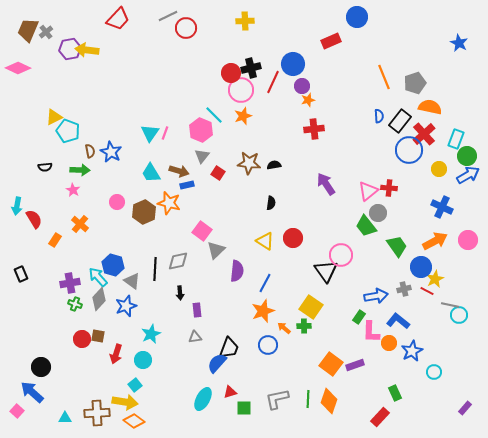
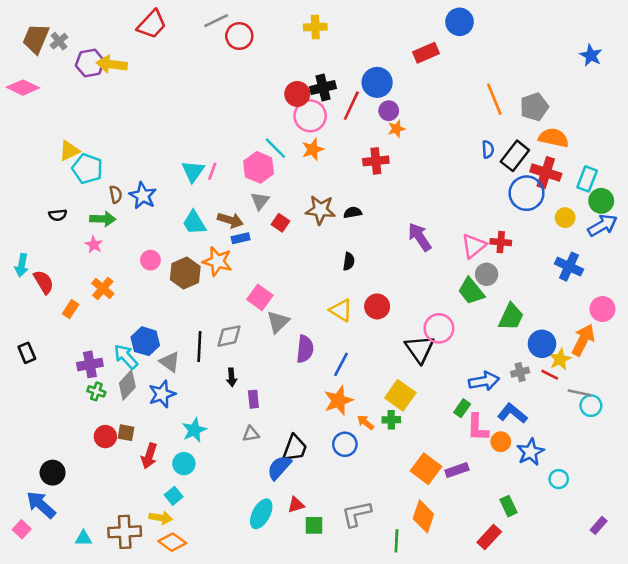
red cross: (314, 129) -> (376, 161), moved
red cross: (424, 134) -> (546, 173), turned -30
orange arrow: (435, 241) -> (583, 340), moved, turned -35
green trapezoid: (397, 246) -> (511, 317), turned 60
green line: (308, 399) -> (396, 541), moved
yellow arrow: (125, 402) -> (161, 518), size x0.7

